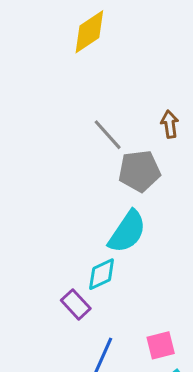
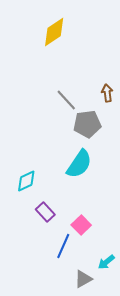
cyan diamond: (102, 274) -> (26, 181), moved
pink square: (161, 345) -> (81, 225), moved, turned -30

